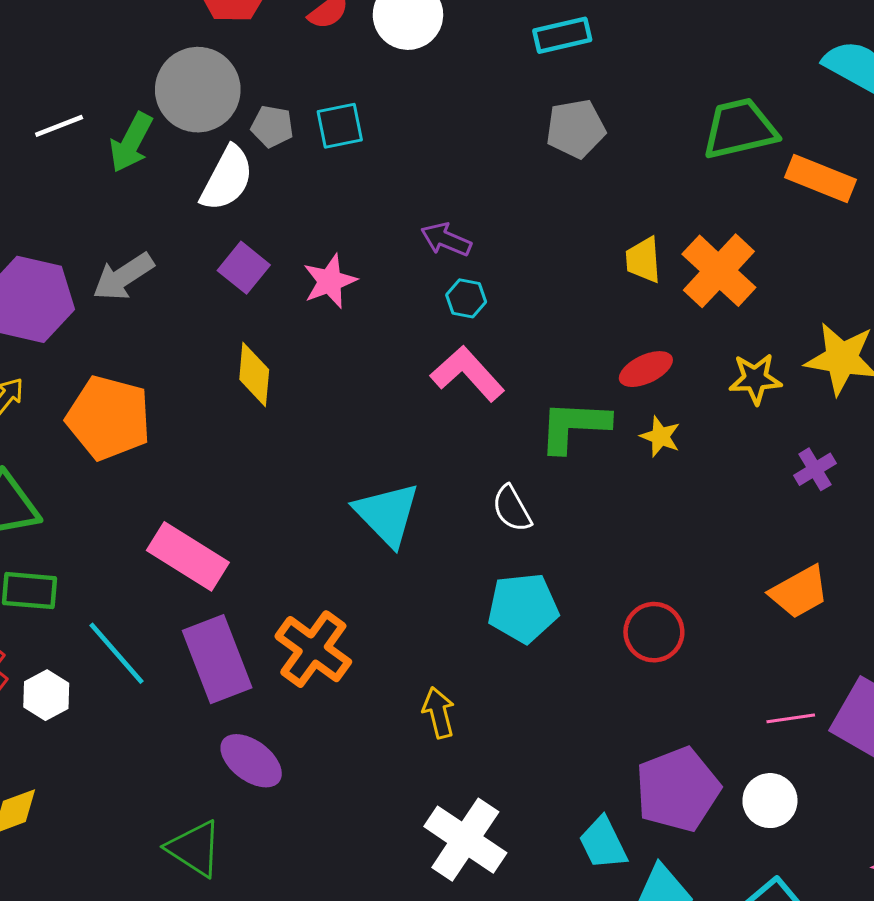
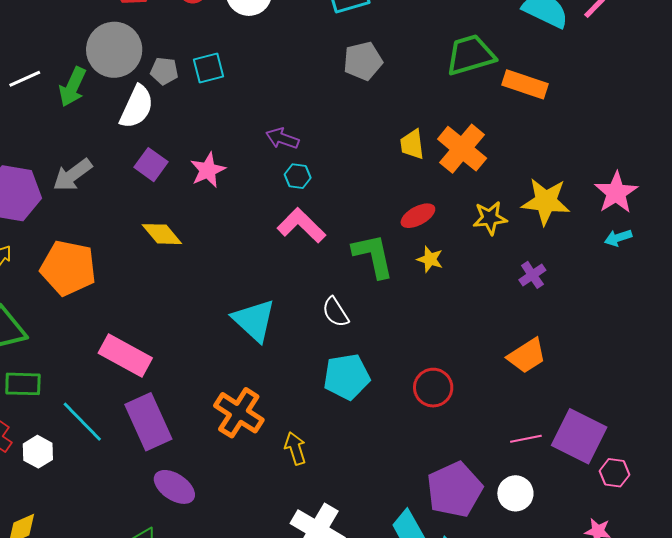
yellow diamond: (254, 375) -> (162, 234), turned -42
green L-shape: (574, 426) -> (373, 256), turned 78
orange cross: (313, 649) -> (239, 413), moved

